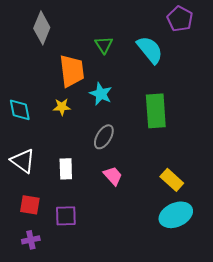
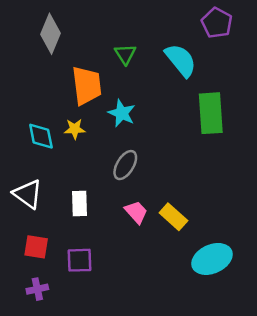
cyan diamond: (20, 110) -> (41, 136), moved
green rectangle: (156, 111) -> (211, 113), moved
yellow rectangle: (172, 180) -> (173, 217), moved

